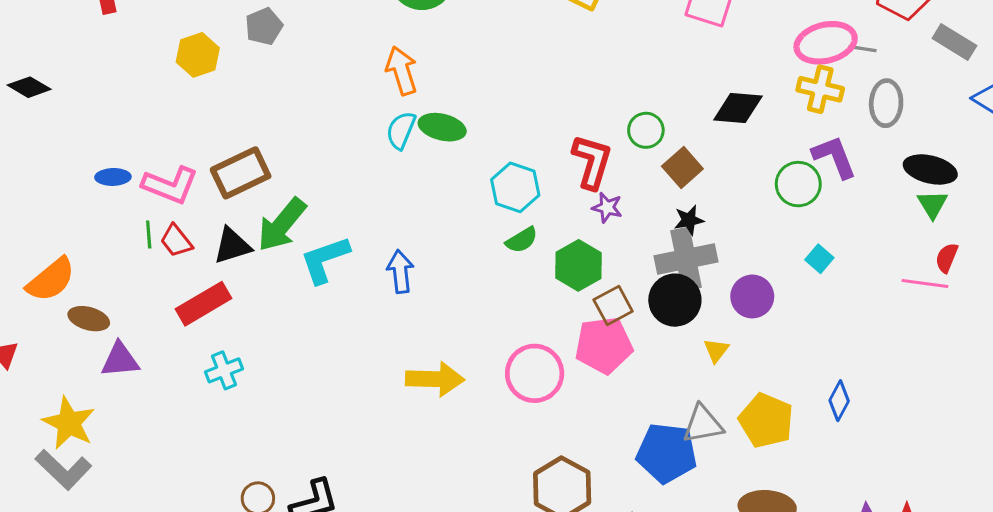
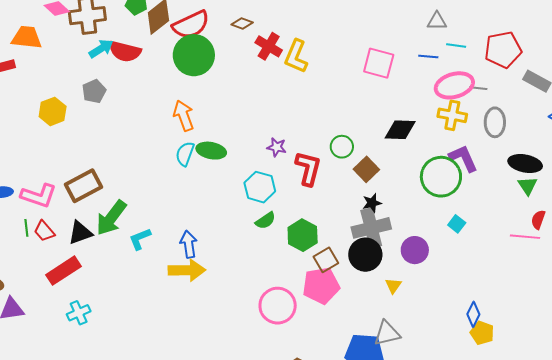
green circle: (798, 184) -> (441, 177), size x1.4
purple star: (607, 207) -> (277, 147), moved
cyan L-shape: (325, 260) -> (140, 239), size x0.7
yellow arrow: (435, 379) -> (187, 270), moved
yellow pentagon: (766, 421) -> (482, 333), moved, size x0.7

